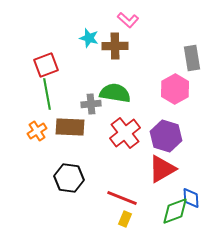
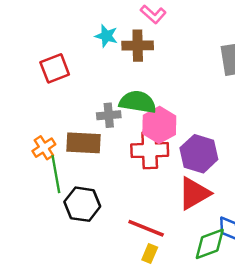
pink hexagon: (175, 89) -> (159, 125), moved
green line: (47, 94) -> (56, 174), moved
red cross: (125, 133) -> (150, 150), turned 36

